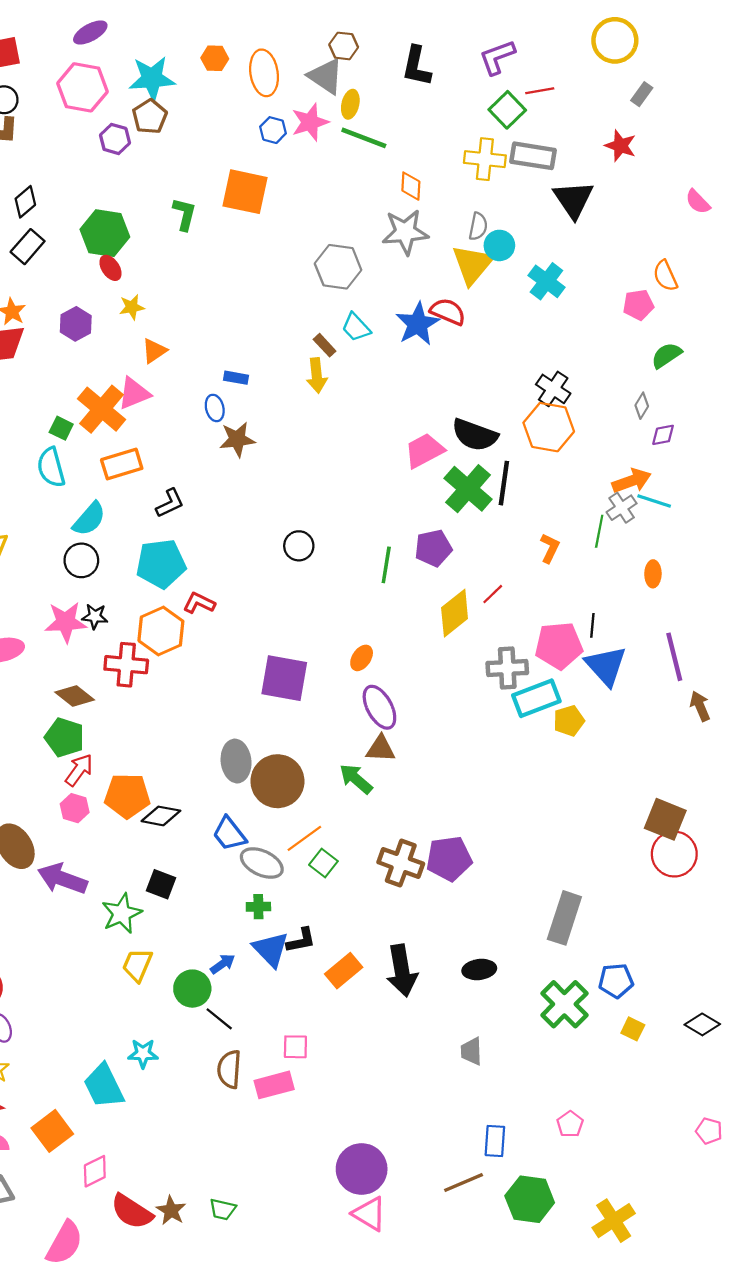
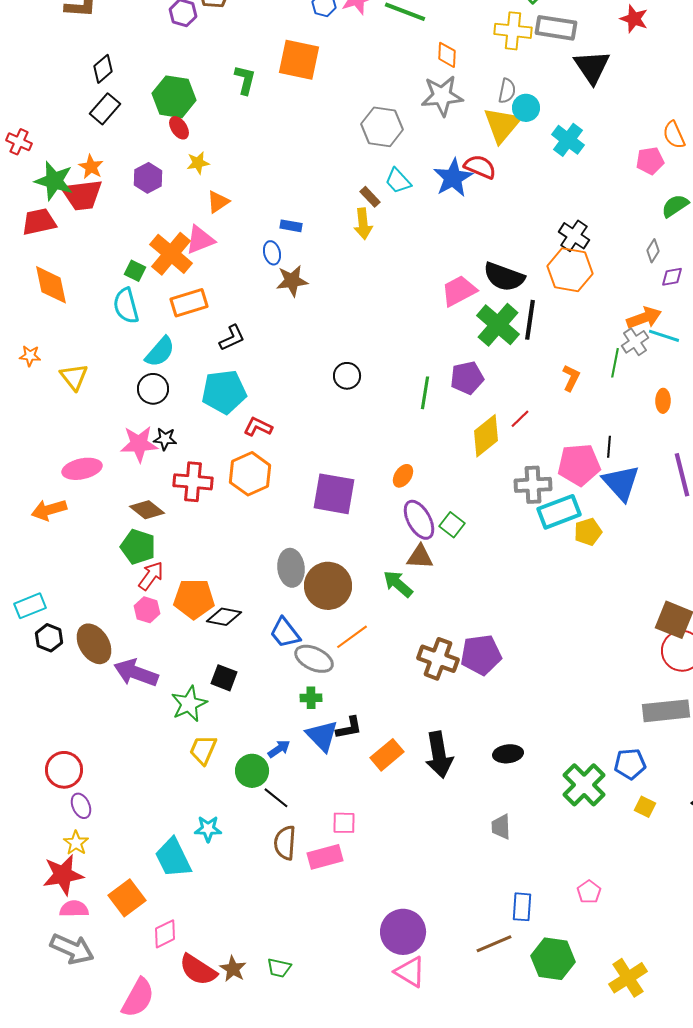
orange hexagon: (161, 631) -> (250, 474), moved
green square: (323, 863) -> (452, 525), moved
gray rectangle: (564, 918) -> (666, 711), moved, turned 66

